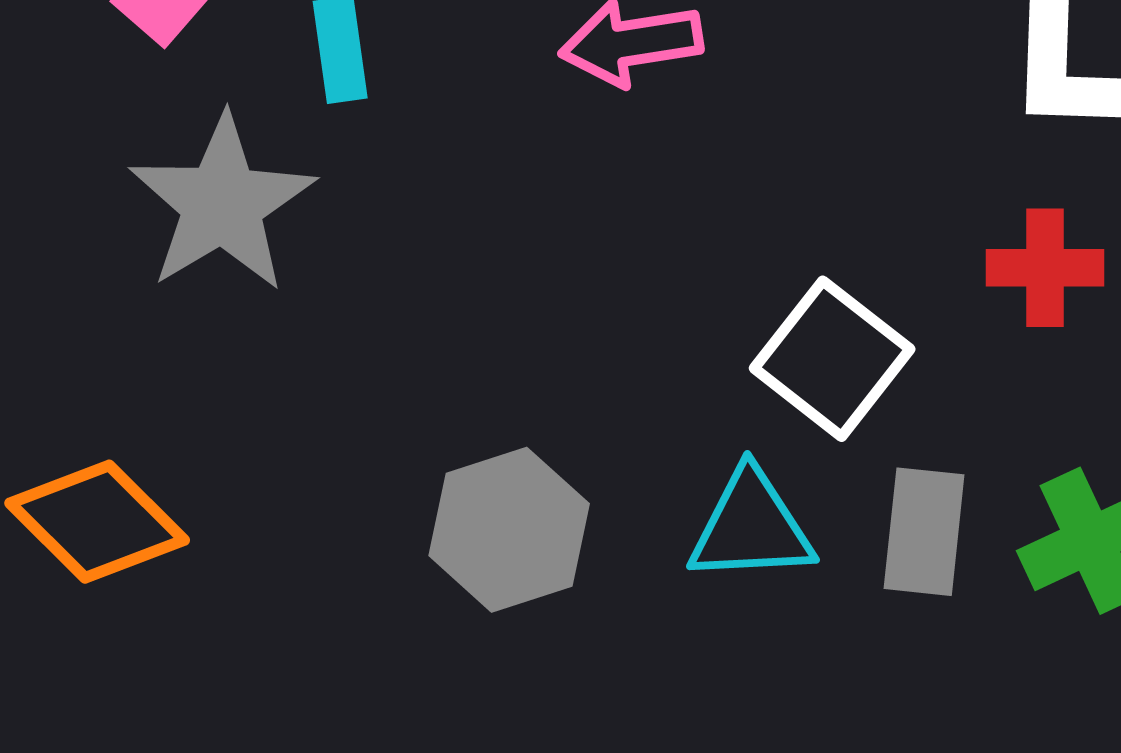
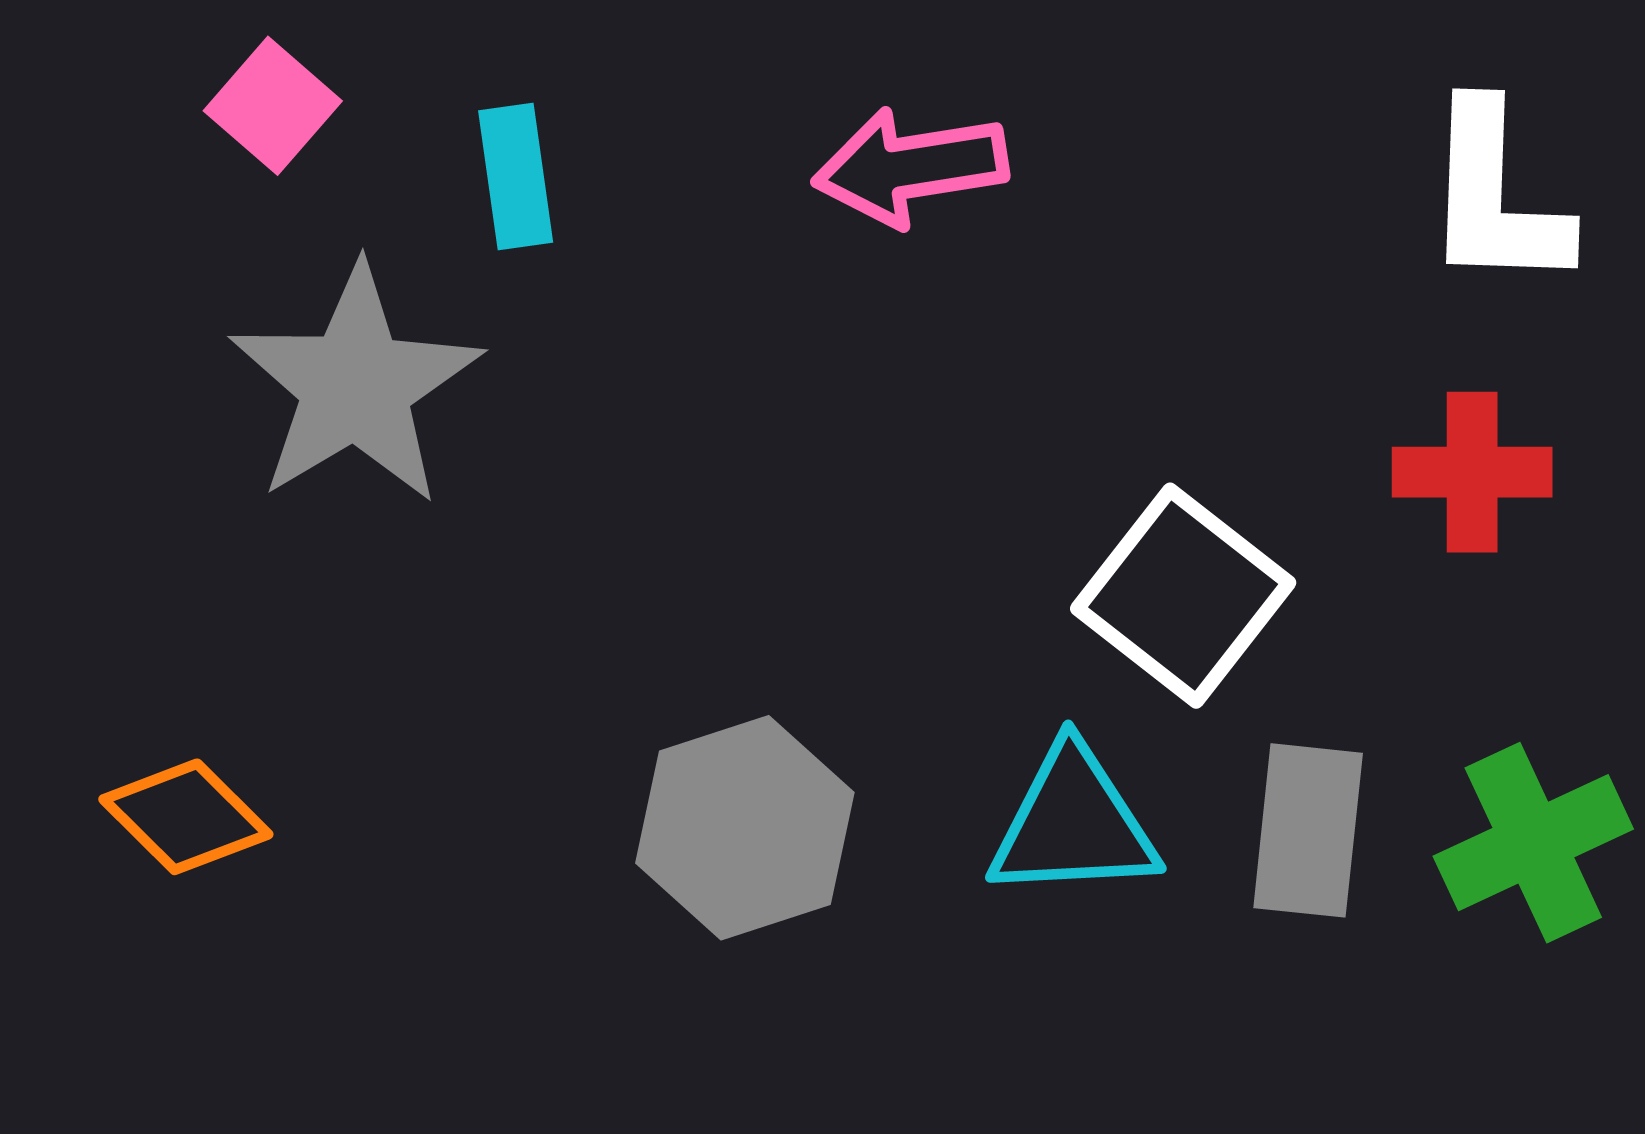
orange diamond: (97, 522) -> (186, 817), size x0.7

